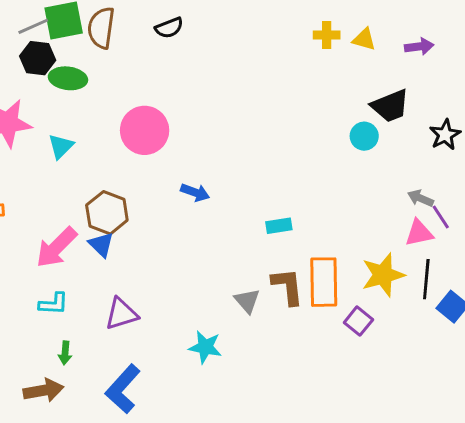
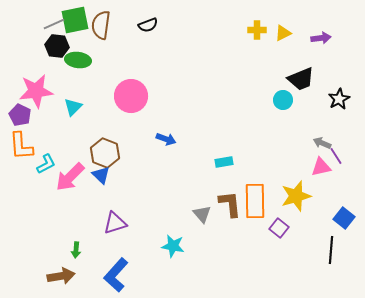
yellow triangle: (364, 39) -> (283, 33), turned -42
black line: (426, 279) -> (331, 250), moved
cyan L-shape: (54, 304) -> (46, 164), moved, turned -30

